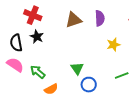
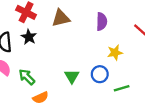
brown triangle: (73, 20) -> (61, 18), moved
blue circle: (89, 85) -> (100, 74), moved

